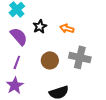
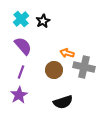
black star: (40, 26) -> (43, 21), moved
orange arrow: (67, 28) -> (67, 53), moved

